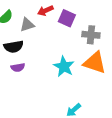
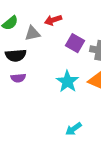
purple square: (67, 18) -> (75, 43), moved

